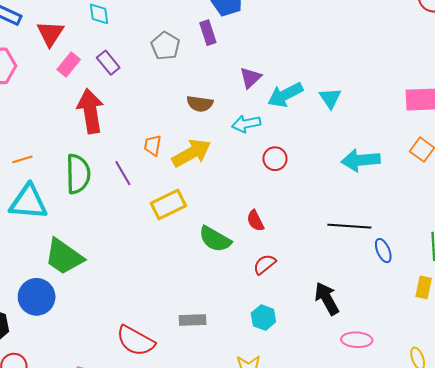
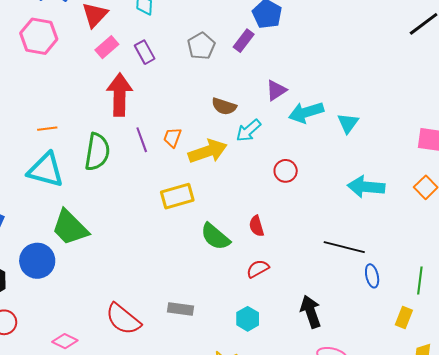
purple rectangle: (208, 33) -> (244, 41), turned 45
cyan arrow: (246, 124) -> (248, 131), moved, turned -40
purple line: (123, 173) -> (142, 140), moved

